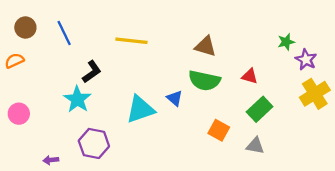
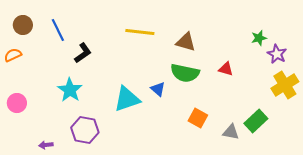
yellow line: (131, 41) -> (140, 32), moved
black L-shape: (92, 72) -> (83, 53), moved
green rectangle: (260, 109) -> (256, 121), moved

